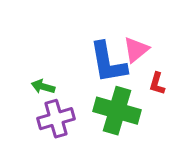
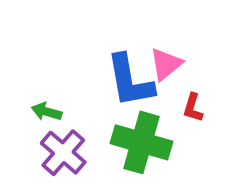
purple cross: (56, 119) -> (63, 153), turned -33

